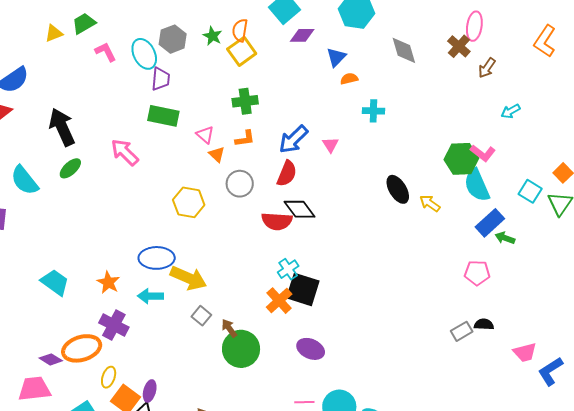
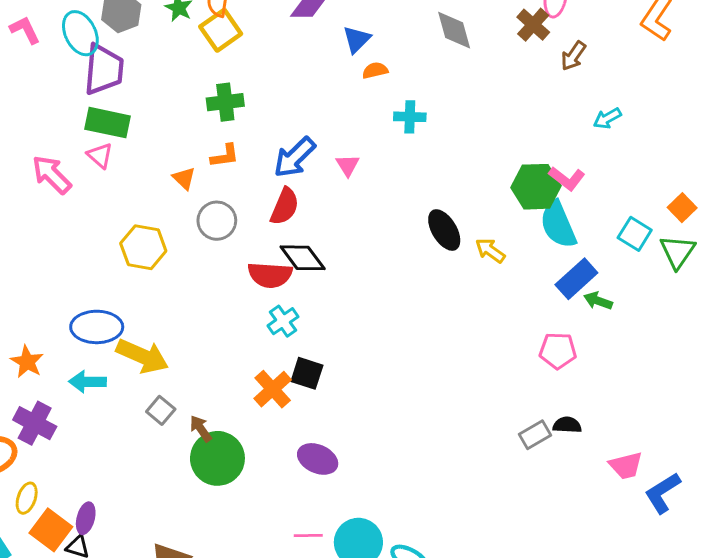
purple trapezoid: (161, 79) -> (104, 69), size x1.5
pink triangle: (205, 135) -> (100, 155), moved
cyan cross: (288, 269) -> (283, 321), moved
black square: (303, 289) -> (307, 373), size x0.7

